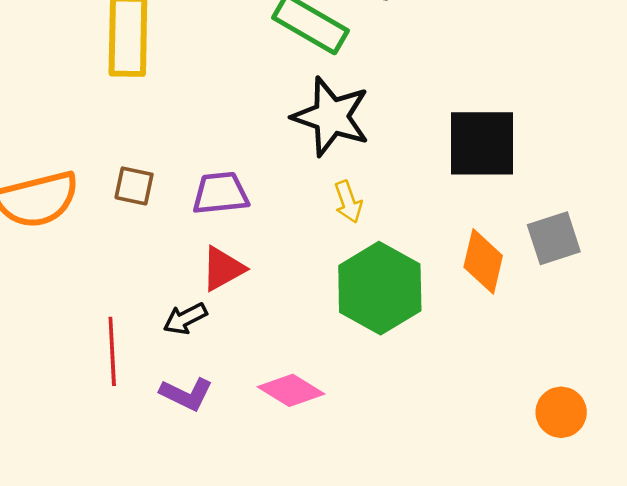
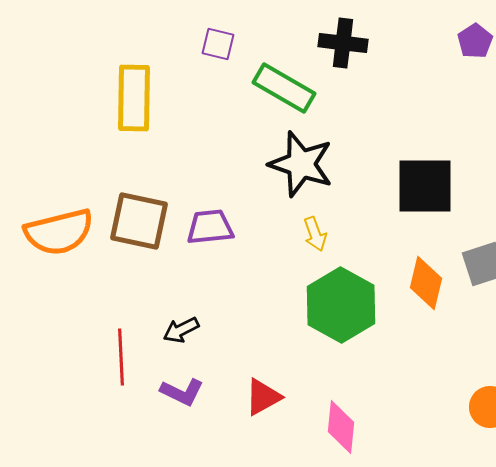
brown square: (134, 186) -> (139, 221), size x1.8
red triangle: (223, 269) -> (263, 397), moved
pink diamond: (291, 390) -> (341, 427), moved, turned 64

